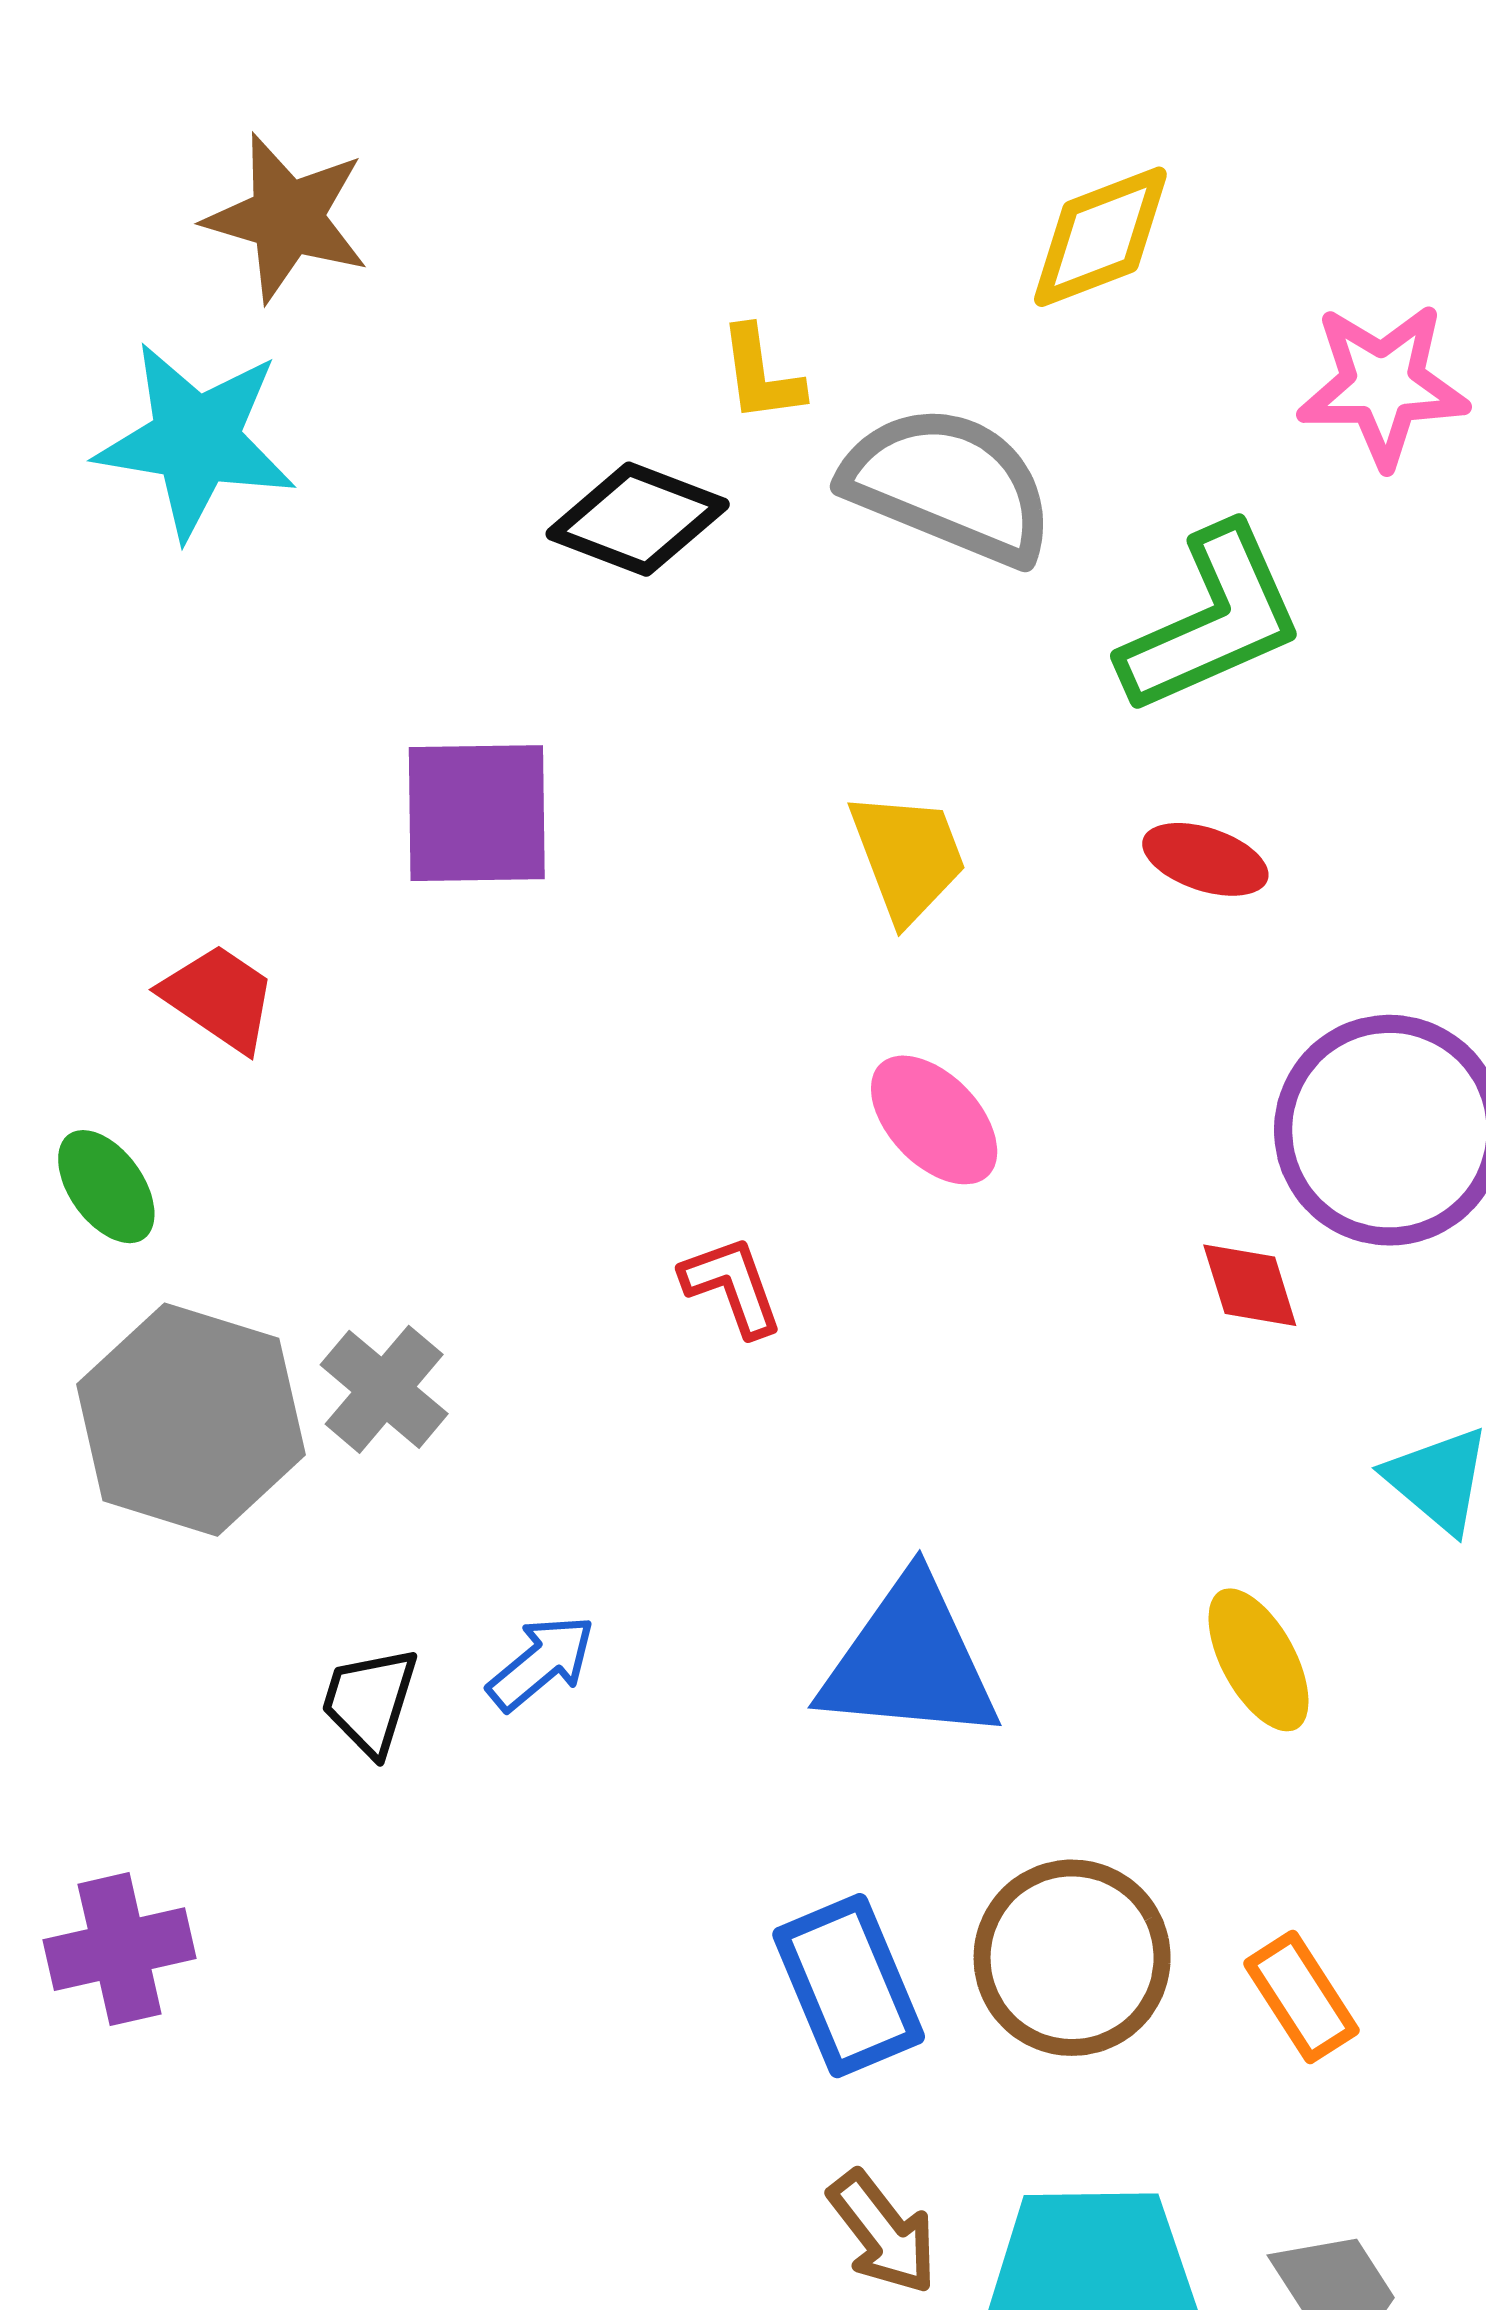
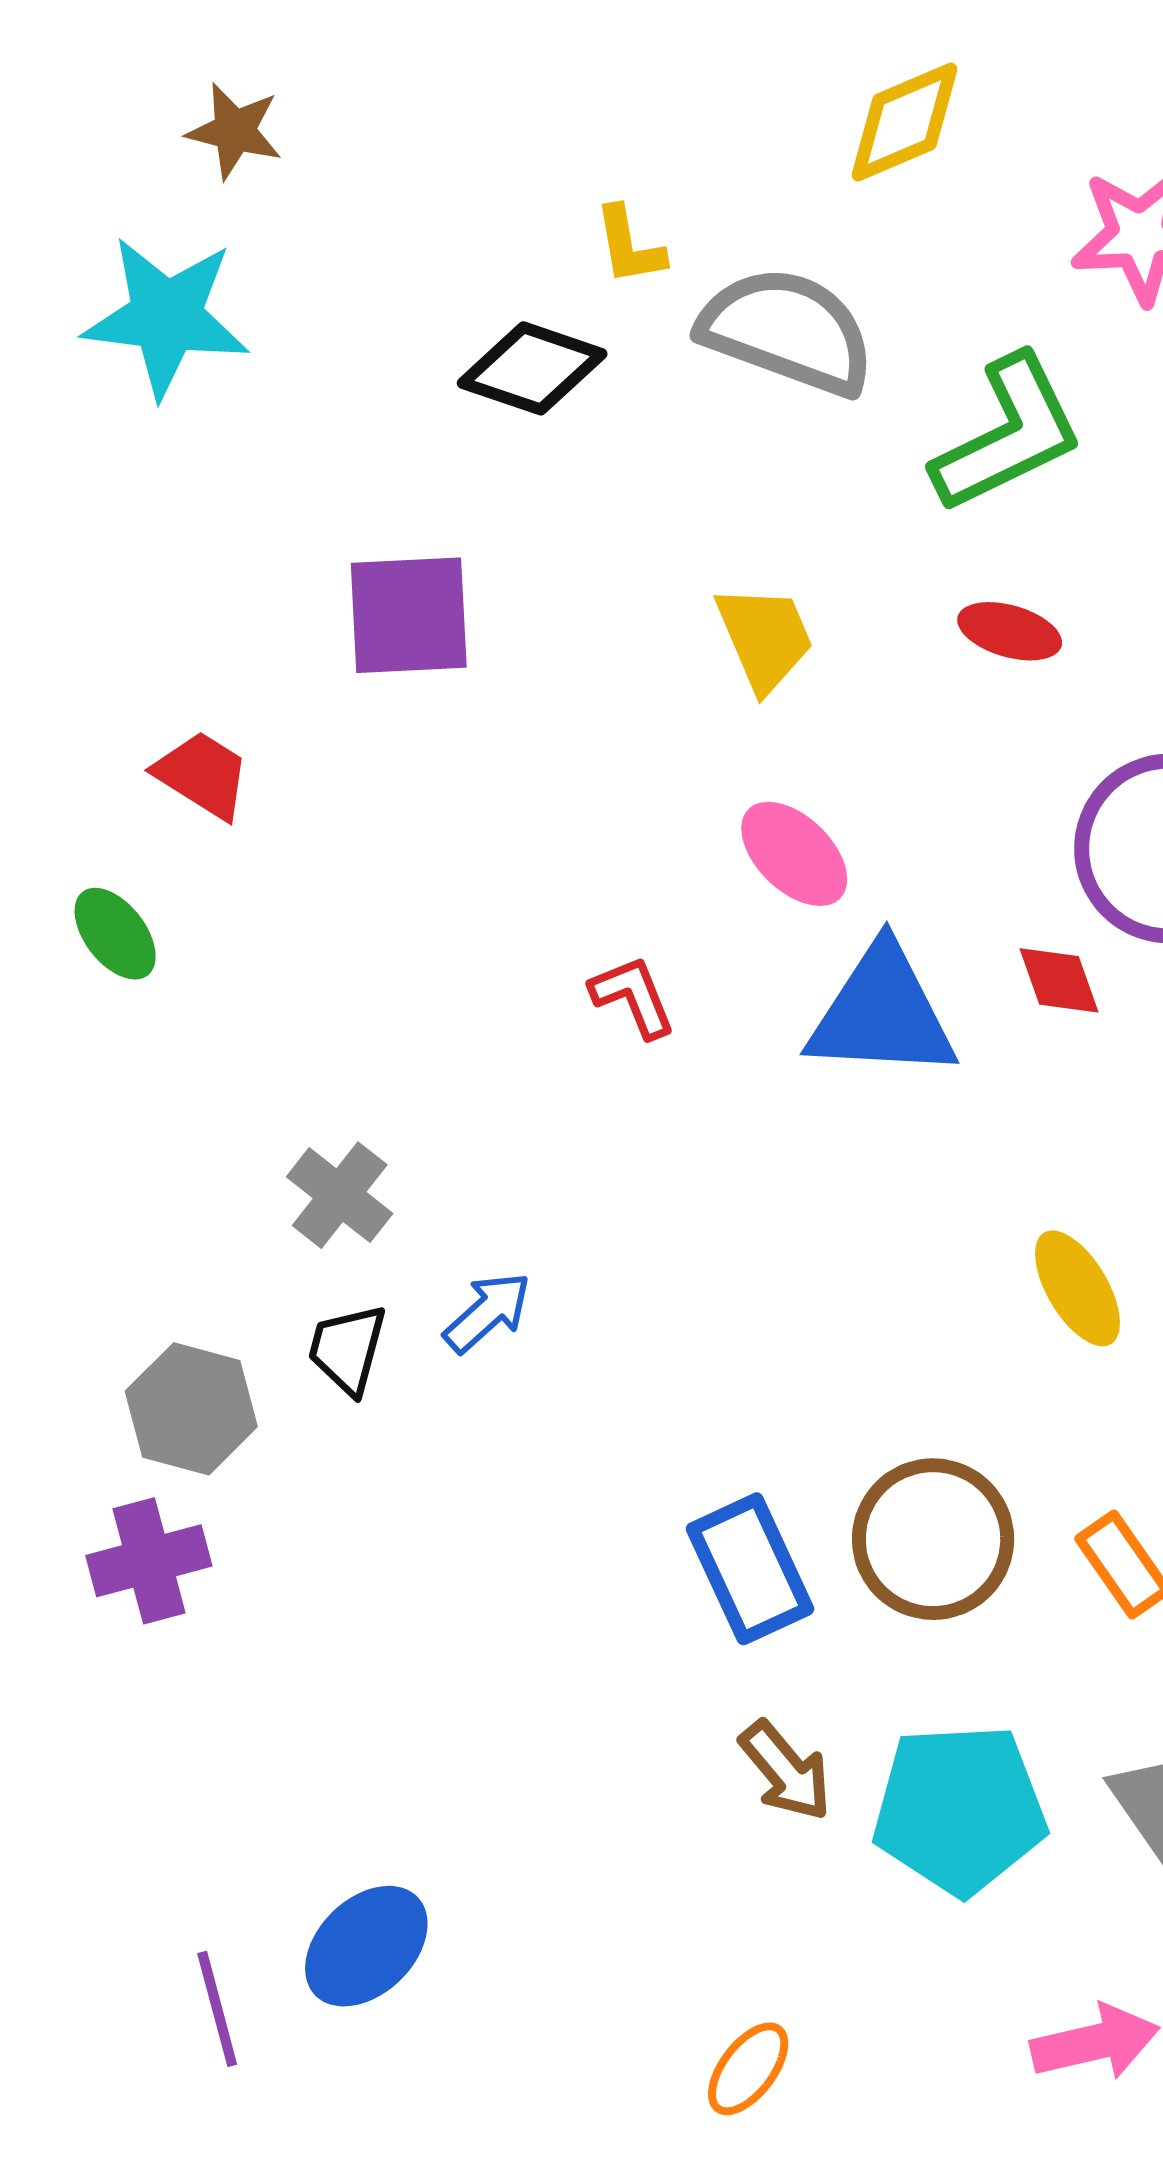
brown star: (287, 218) -> (234, 131), size x0.7
gray cross: (384, 1389) -> (340, 1195), moved
gray hexagon: (191, 1420) -> (191, 1409), moved, size x0.7
blue triangle: (910, 1661) -> (882, 1013), moved

